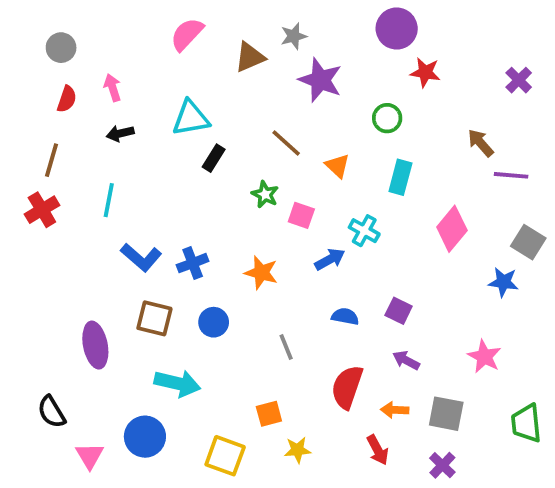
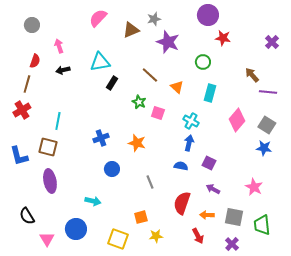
red semicircle: (67, 99) -> (35, 61), moved
cyan line: (109, 200) -> (58, 121), moved
gray square: (528, 242) -> (267, 125), moved
blue L-shape: (141, 257) -> (19, 156), moved, turned 35
blue arrow: (330, 259) -> (189, 143), moved, turned -49
brown square: (154, 318) -> (48, 147), moved
cyan arrow: (177, 383) -> (93, 201), size x0.7
green trapezoid: (526, 423) -> (262, 225), moved

